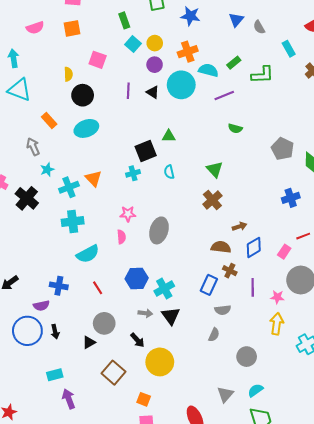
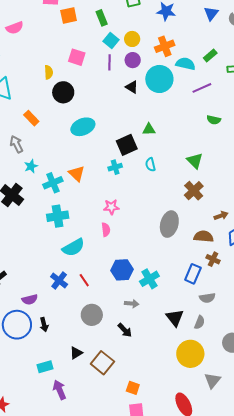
orange square: (72, 28) -> (69, 16), moved
purple line: (128, 91) -> (109, 62), moved
cyan ellipse: (86, 128) -> (83, 127), moved
gray ellipse: (159, 230) -> (169, 224), moved
blue cross: (59, 286) -> (59, 280), moved, turned 30
black triangle: (171, 316) -> (175, 318), moved
black triangle: (89, 342) -> (76, 353), moved
yellow circle: (160, 362) -> (190, 354), moved

